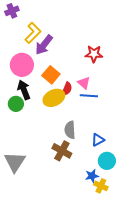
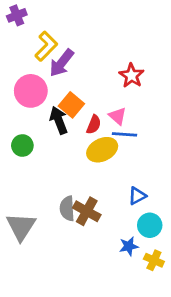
red star: (94, 54) -> (132, 76), turned 30
black arrow: (24, 90) -> (59, 120), moved
yellow ellipse: (54, 98) -> (102, 150), moved
gray semicircle: (70, 130) -> (67, 208), moved
yellow cross: (101, 186) -> (154, 260), moved

